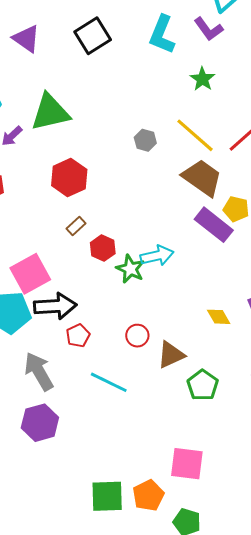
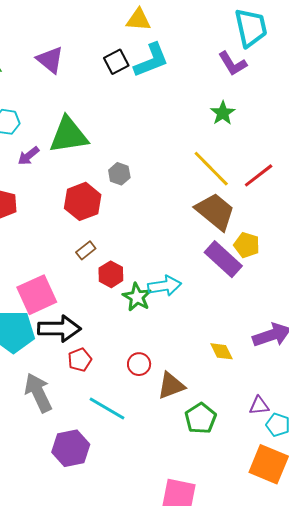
cyan L-shape: (162, 35) -> (151, 60), moved, turned -138
black square: (93, 36) -> (116, 62), size x0.7
gray hexagon: (145, 140) -> (119, 174), moved
purple hexagon: (40, 423) -> (71, 448), moved

